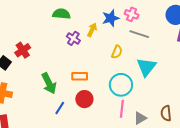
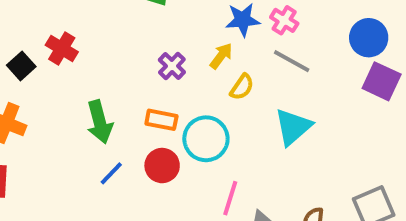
yellow arrow: (92, 30) -> (221, 56), moved
purple cross: (73, 38) -> (172, 66), moved
red cross: (23, 50) -> (62, 49), turned -35
cyan circle: (121, 85) -> (206, 139), moved

